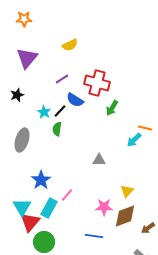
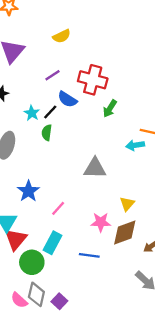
cyan arrow: (134, 140) -> (135, 145), turned 35
gray triangle: (99, 160) -> (95, 168), size x1.5
cyan rectangle: (49, 208) -> (52, 243), moved

